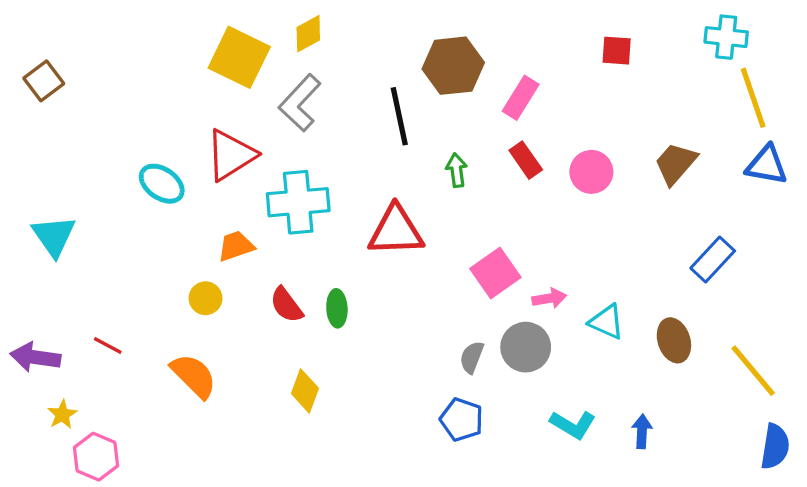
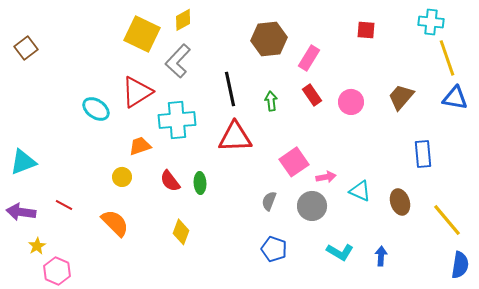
black line: (399, 116) -> (230, 89), moved
cyan triangle: (54, 236) -> (23, 162), moved, turned 44
blue rectangle: (713, 259) -> (423, 154), turned -48
gray semicircle: (472, 357) -> (269, 201), moved

